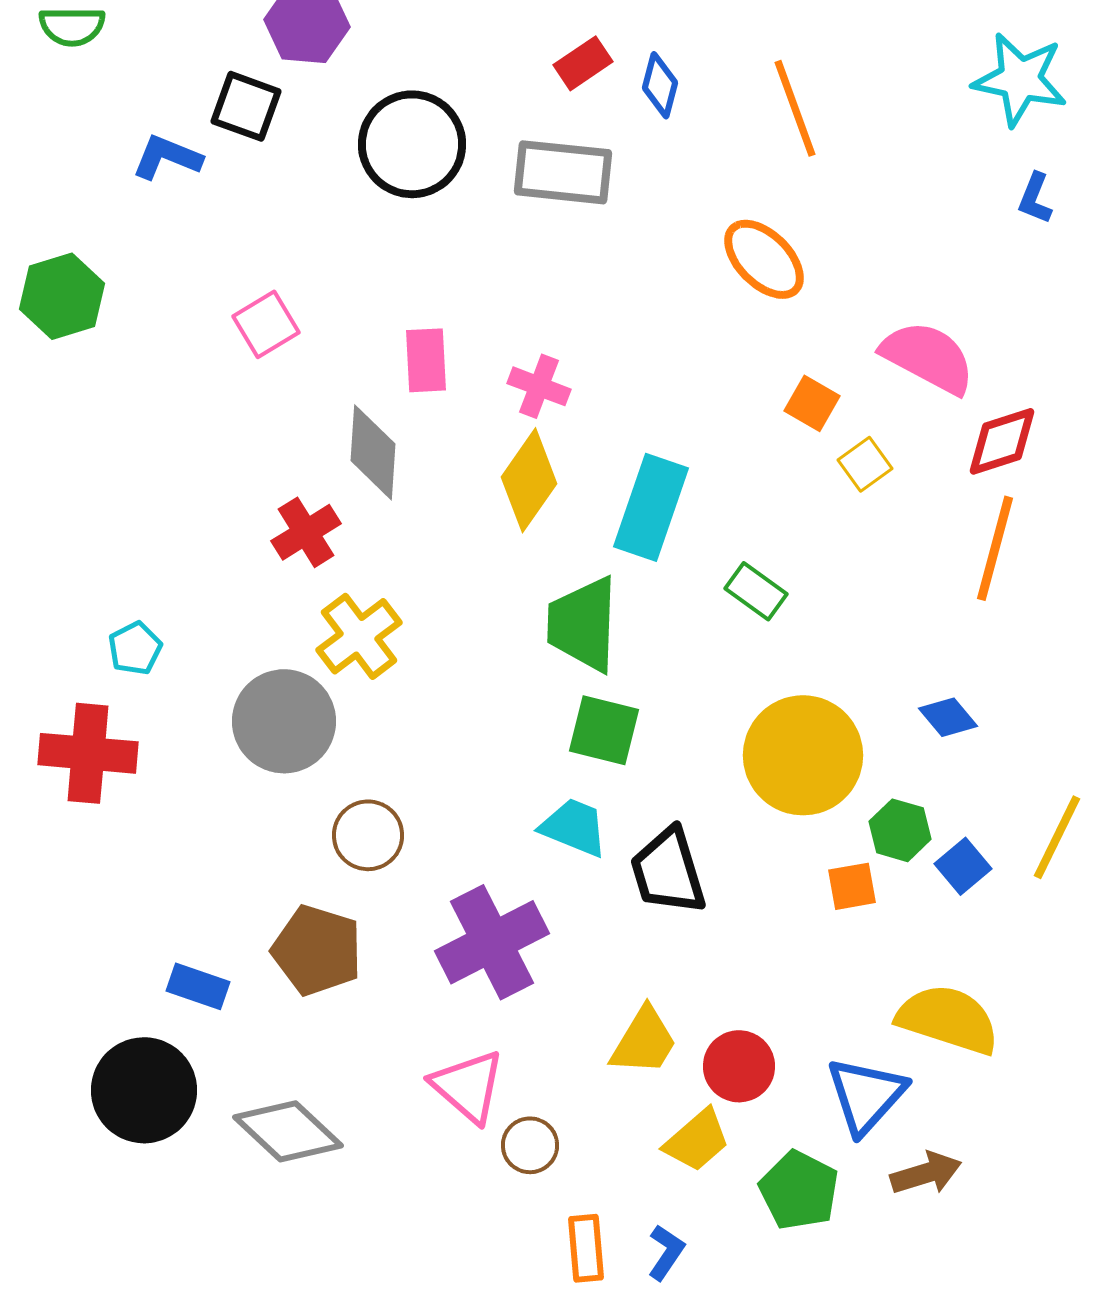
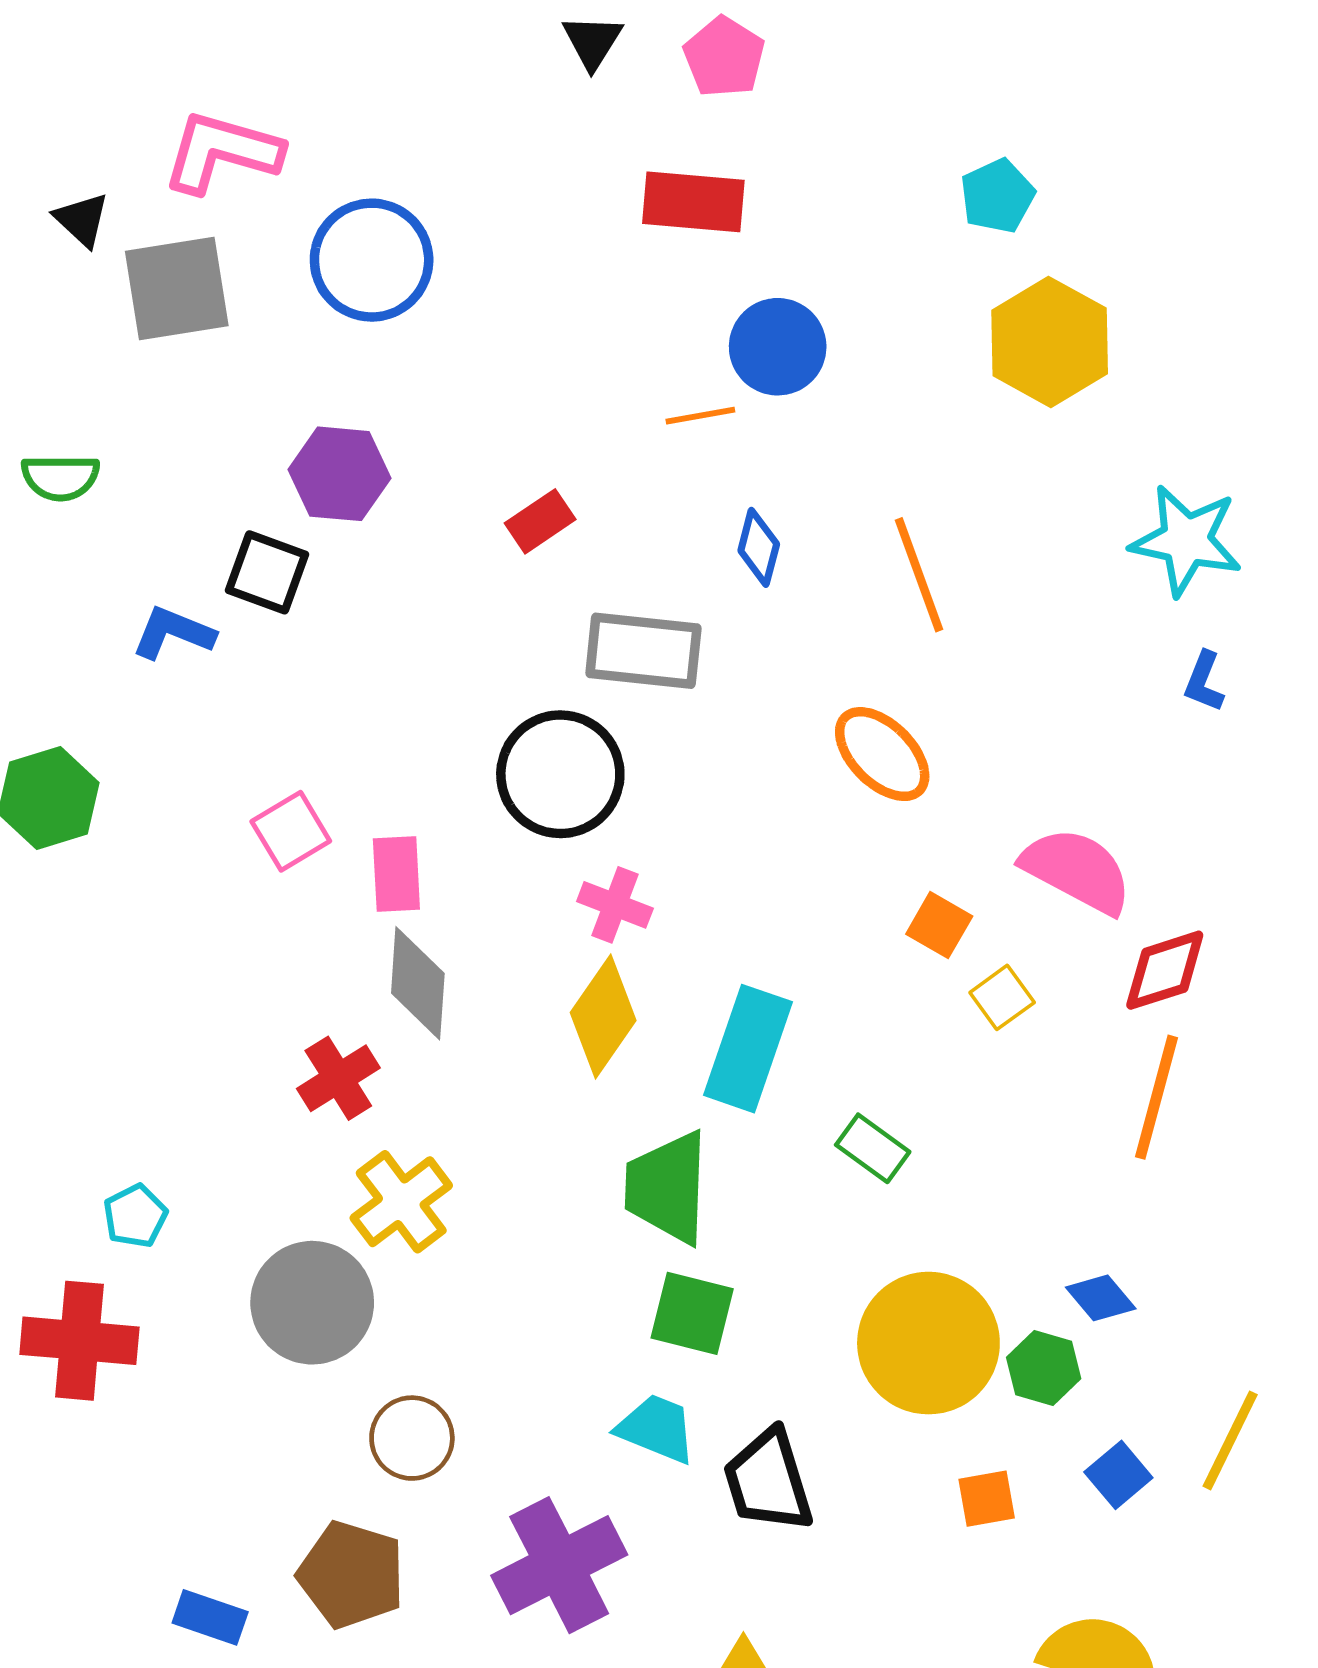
red rectangle: (583, 63) -> (540, 521), moved
black circle: (412, 144) -> (560, 774), moved
pink rectangle: (426, 360) -> (396, 874), moved
green hexagon: (900, 830) -> (1044, 1368), moved

